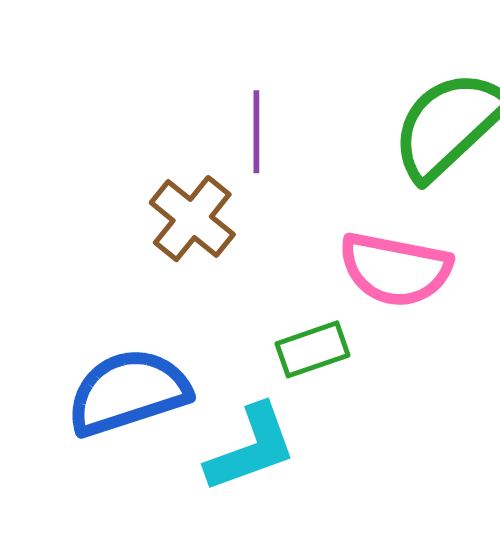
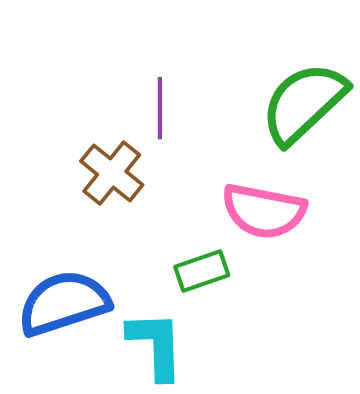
cyan L-shape: (251, 448) -> (156, 345), turned -72

